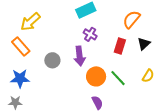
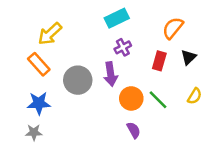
purple cross: (90, 34) -> (123, 47), turned 32
gray circle: (52, 60) -> (78, 80), size x1.5

